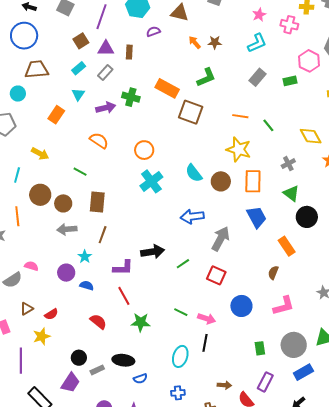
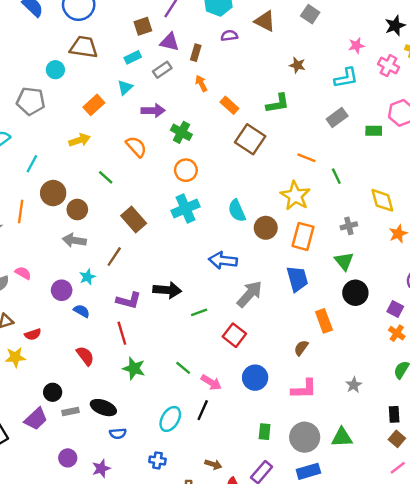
orange arrow: (195, 42) -> (201, 83), moved
orange rectangle: (167, 88) -> (229, 105), size x0.7
green cross: (131, 97) -> (181, 132), moved
yellow arrow: (40, 154) -> (79, 140), moved, turned -60
brown rectangle: (97, 202) -> (134, 220), moved, turned -60

